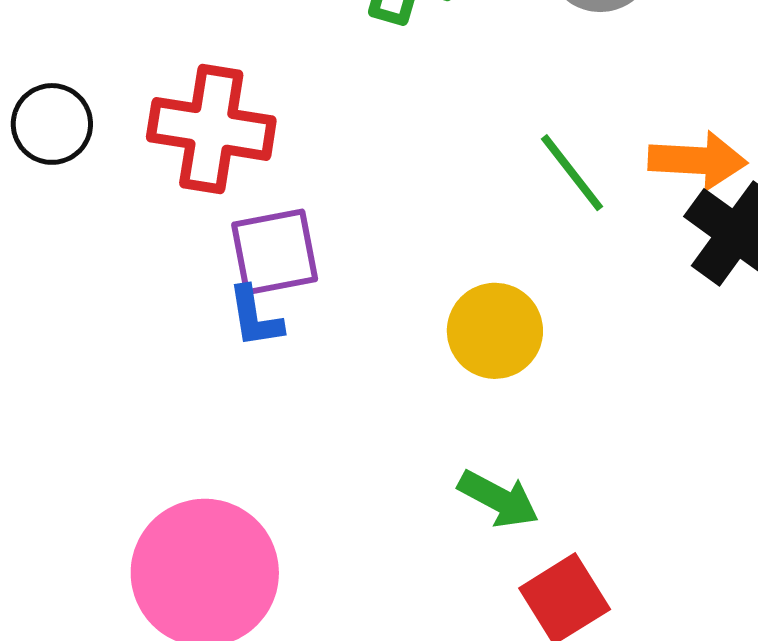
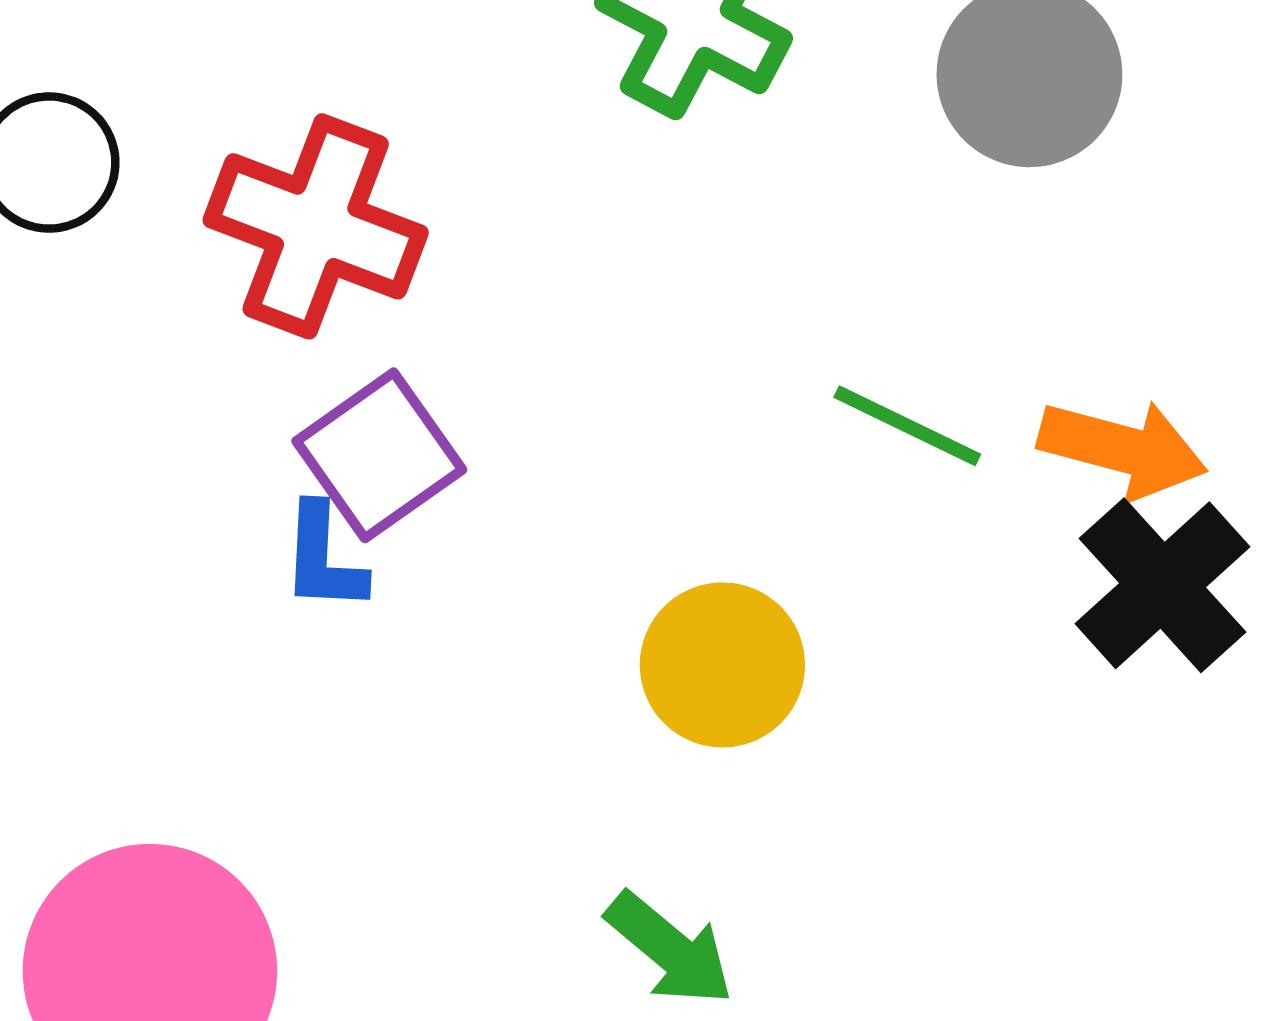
green line: (572, 173) -> (907, 426), turned -38
purple square: (275, 252) -> (379, 455), turned -36

